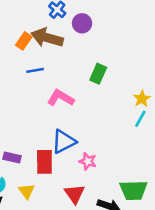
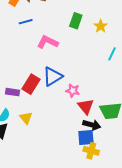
yellow star: (142, 99) -> (101, 26), moved
red rectangle: (44, 162) -> (31, 84), moved, turned 36
red triangle: (75, 194) -> (86, 106), moved

